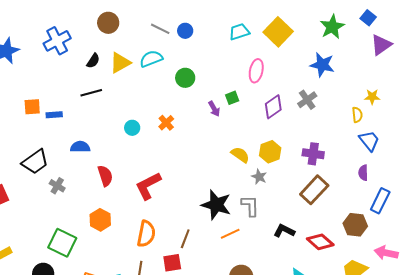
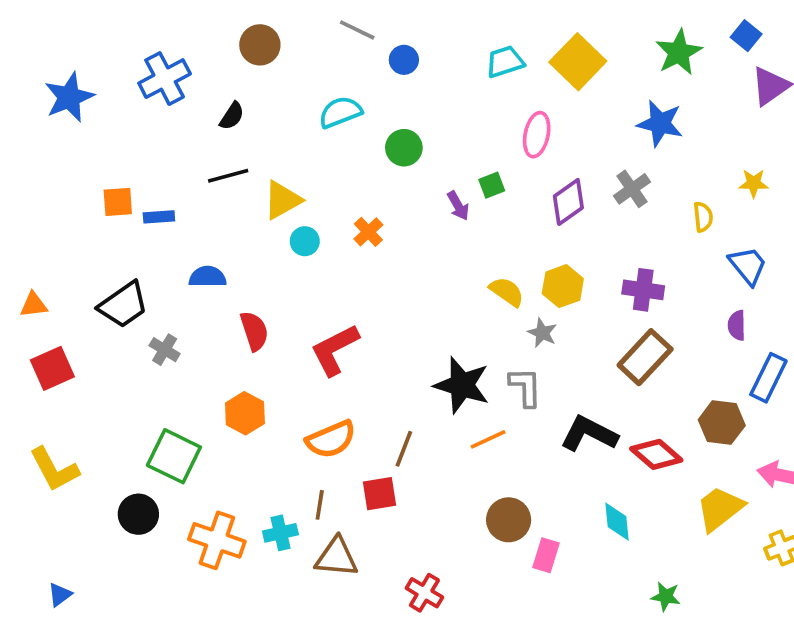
gray line: (160, 29) -> (357, 30), moved
yellow triangle: (120, 63) -> (282, 200), moved
yellow semicircle: (357, 115) -> (703, 217), moved
black L-shape: (284, 231) -> (589, 434), size x1.4
orange semicircle: (146, 234) -> (331, 439), turned 56

